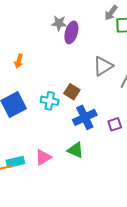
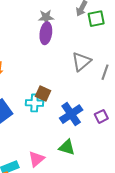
gray star: (59, 23) -> (46, 17), moved
brown square: (72, 92) -> (43, 93), moved

